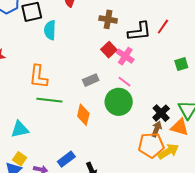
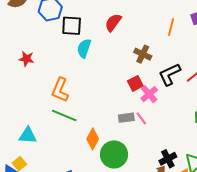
black L-shape: (139, 31) -> (170, 74), turned 145
gray rectangle: (91, 80) -> (126, 118), moved
green circle: (119, 102) -> (114, 154), moved

